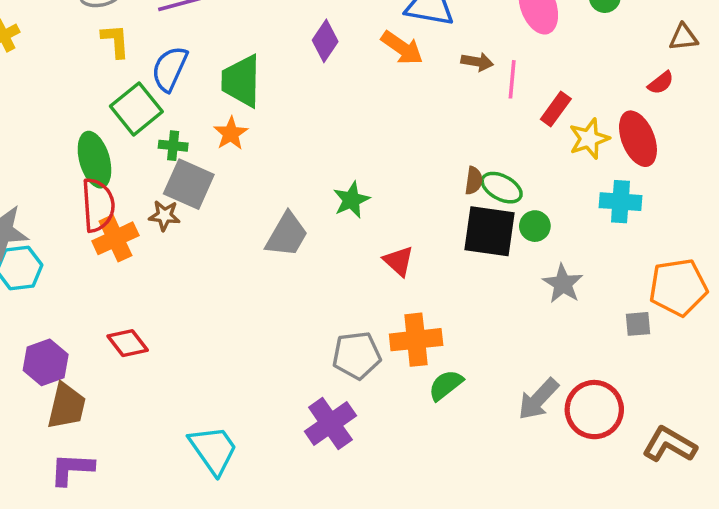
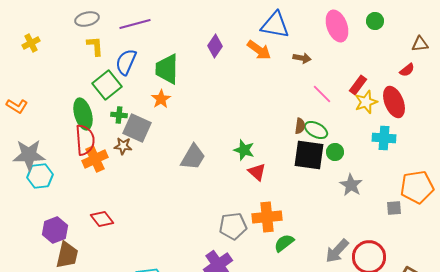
pink line: (512, 79) -> (322, 94), moved, turned -50
red rectangle: (556, 109) -> (358, 85), moved
green cross: (173, 146) -> (119, 115), moved
green star: (351, 200) -> (244, 150), moved, turned -30

